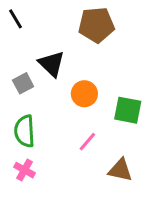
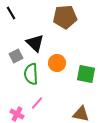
green semicircle: (25, 131) -> (31, 74), moved
pink line: (87, 142) -> (37, 103), moved

